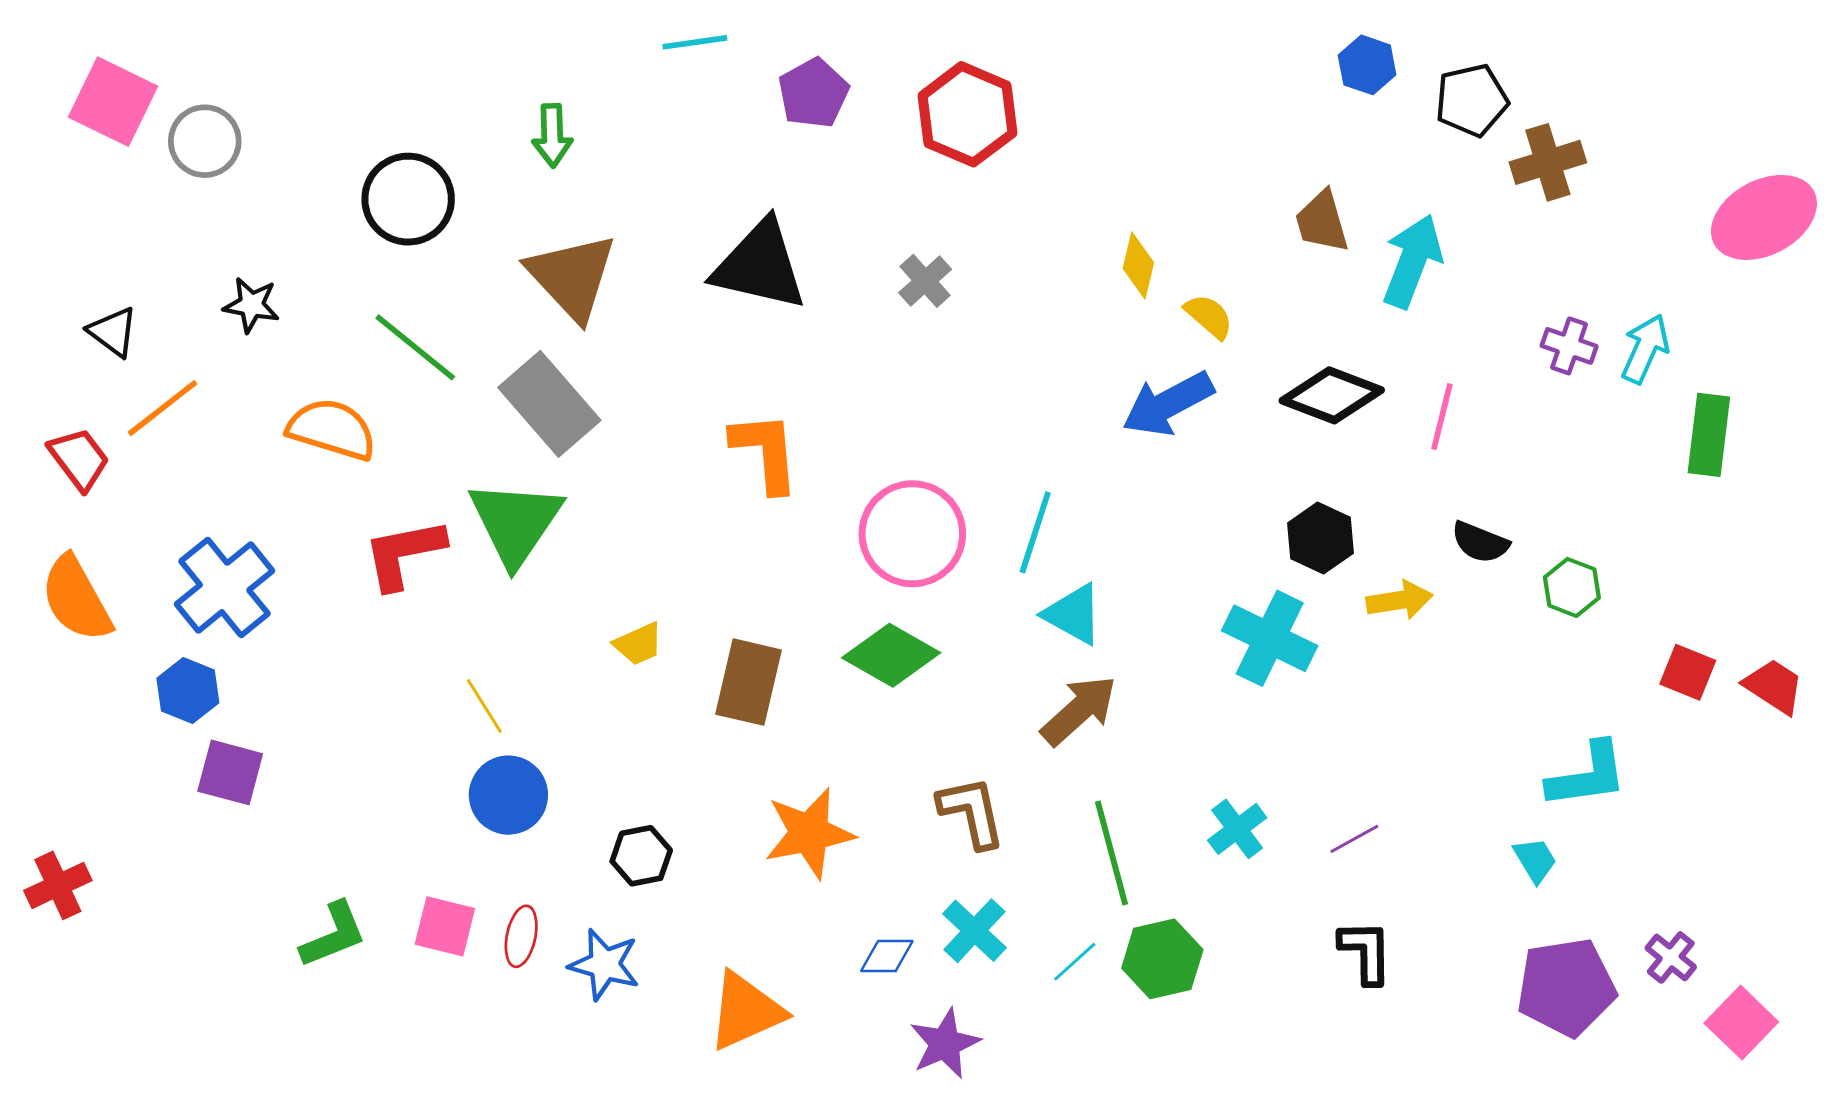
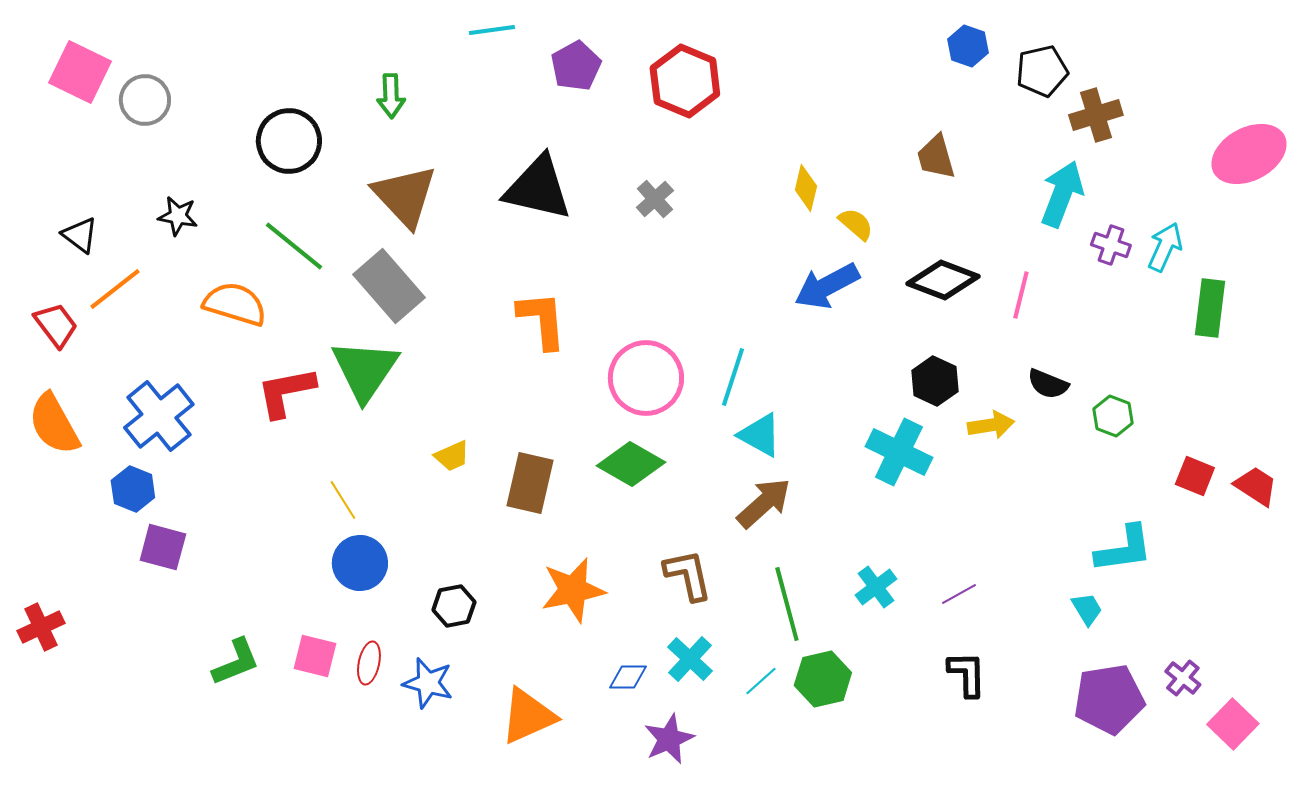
cyan arrow: (1412, 261) -> (1062, 194), moved

